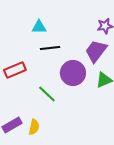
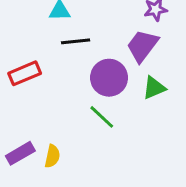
green line: (47, 94) -> (102, 117), moved

